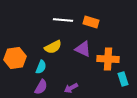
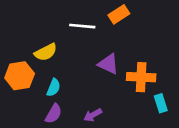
orange rectangle: (91, 22) -> (119, 14), moved, turned -49
yellow semicircle: (53, 47) -> (46, 52), moved

